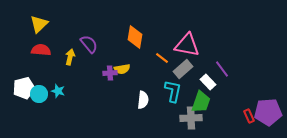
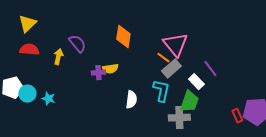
pink triangle: (187, 45) -> (175, 45), turned 40
orange line: (162, 58) -> (163, 58), moved
cyan star: (58, 91) -> (48, 99), moved

